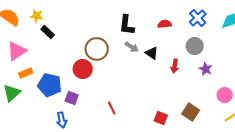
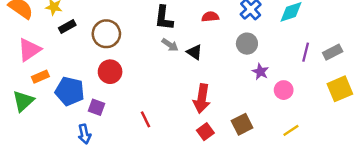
black rectangle: (48, 32) -> (67, 26), turned -72
brown circle: (97, 49) -> (106, 34), moved
red arrow: (175, 66) -> (202, 99), moved, size x1.6
pink circle: (225, 95) -> (284, 90), moved
brown square: (191, 112) -> (242, 124), turned 30
red square: (161, 118) -> (205, 132), turned 32

